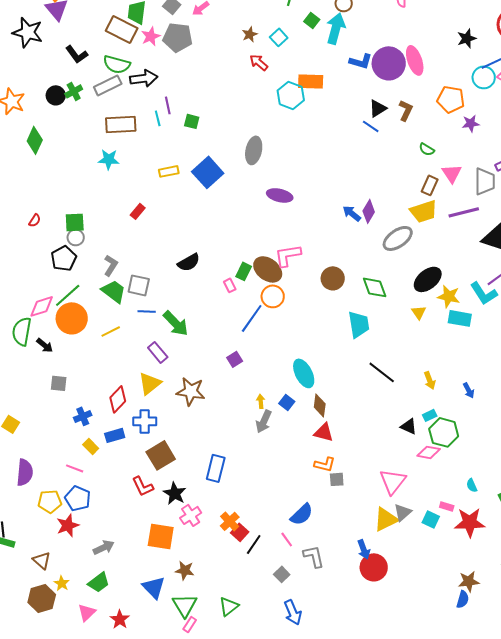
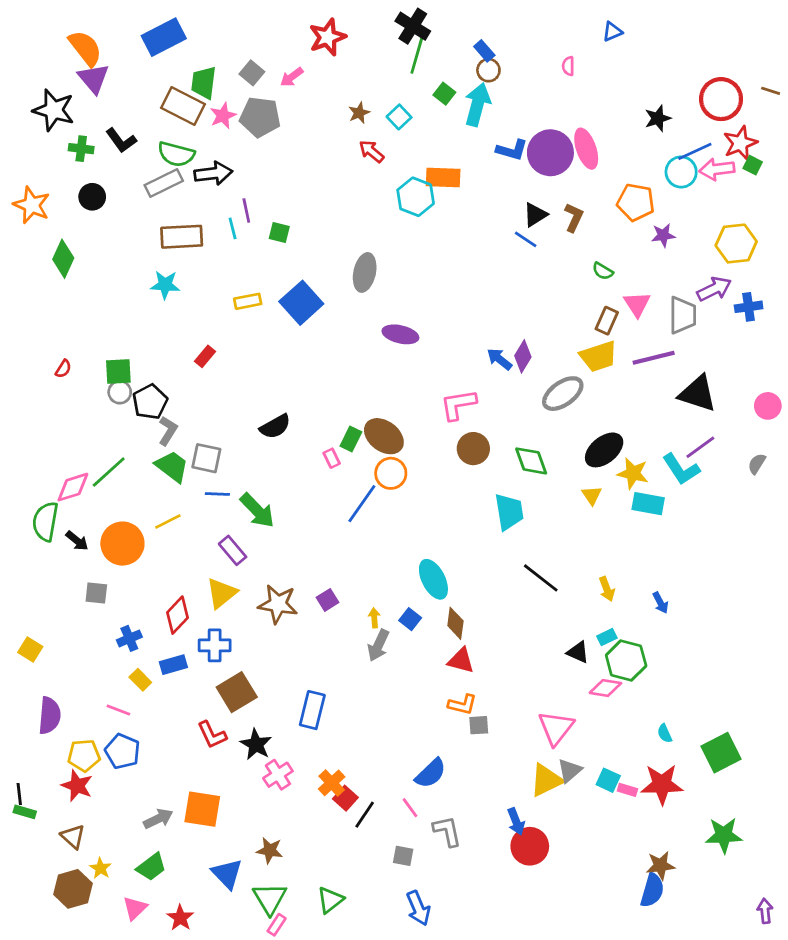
green cross: (74, 91) -> (81, 149), moved, turned 36
pink L-shape: (288, 255) -> (458, 405), moved
black pentagon: (64, 258) -> (150, 402), moved
orange circle: (72, 318) -> (122, 544), moved
purple square: (235, 359) -> (327, 600), moved
pink rectangle: (447, 506) -> (627, 790), moved
red star: (68, 525) -> (77, 786), moved, turned -30
orange square: (161, 536) -> (202, 809), moved
gray square: (282, 574) -> (403, 856), turned -35
blue semicircle: (463, 599) -> (652, 890), size x1.4

